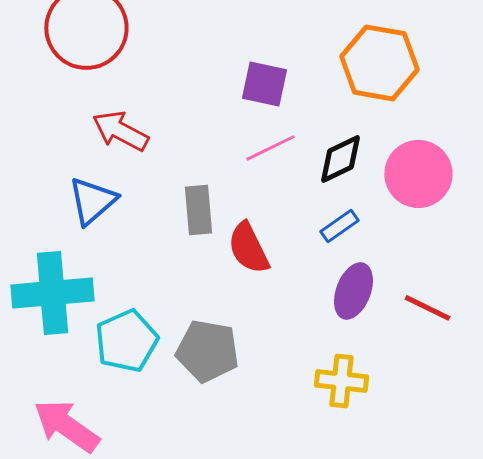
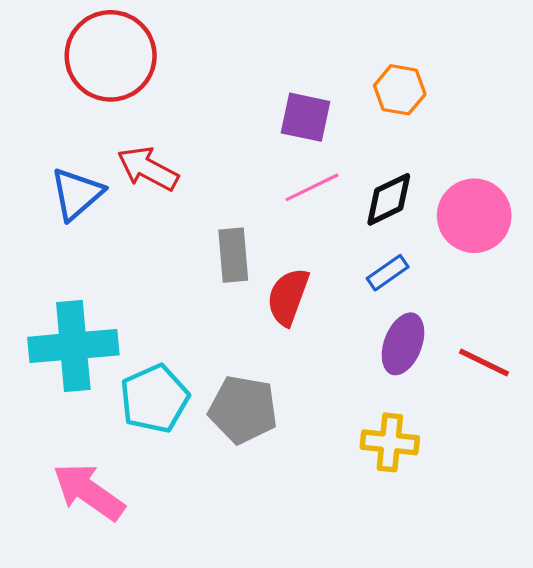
orange hexagon: (379, 63) -> (400, 90), moved, size x0.6
blue triangle: (92, 201) -> (77, 194), moved
red semicircle: (248, 248) -> (288, 297), turned 46

